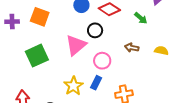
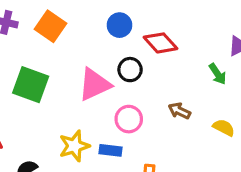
green arrow: (141, 18) -> (218, 74), moved
green square: (37, 56) -> (31, 85), turned 30
blue rectangle: (96, 83) -> (110, 150), turned 56

